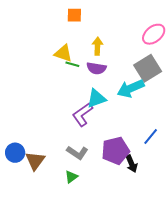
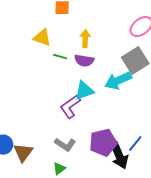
yellow triangle: (63, 53) -> (42, 38), moved
blue line: (151, 137) -> (135, 144), moved
black arrow: (132, 164) -> (119, 156), size x1.5

